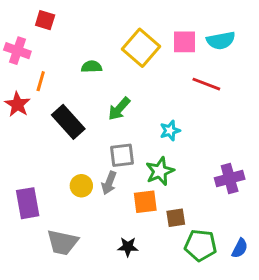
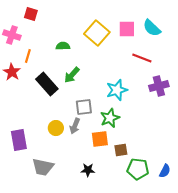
cyan semicircle: (221, 40) -> (152, 28), turned 54
green arrow: (119, 109) -> (72, 75), moved
cyan star: (170, 131) -> (117, 90), size x1.5
purple cross: (230, 179) -> (159, 86), moved

